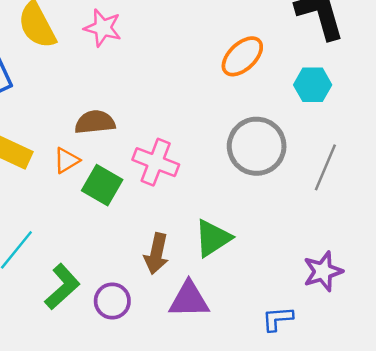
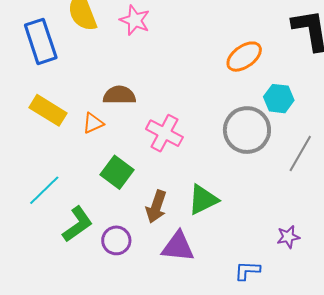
cyan hexagon: (313, 85) -> (279, 99), moved
green square: (102, 185) -> (117, 172), moved
purple star: (323, 271) -> (288, 237), size x0.7

